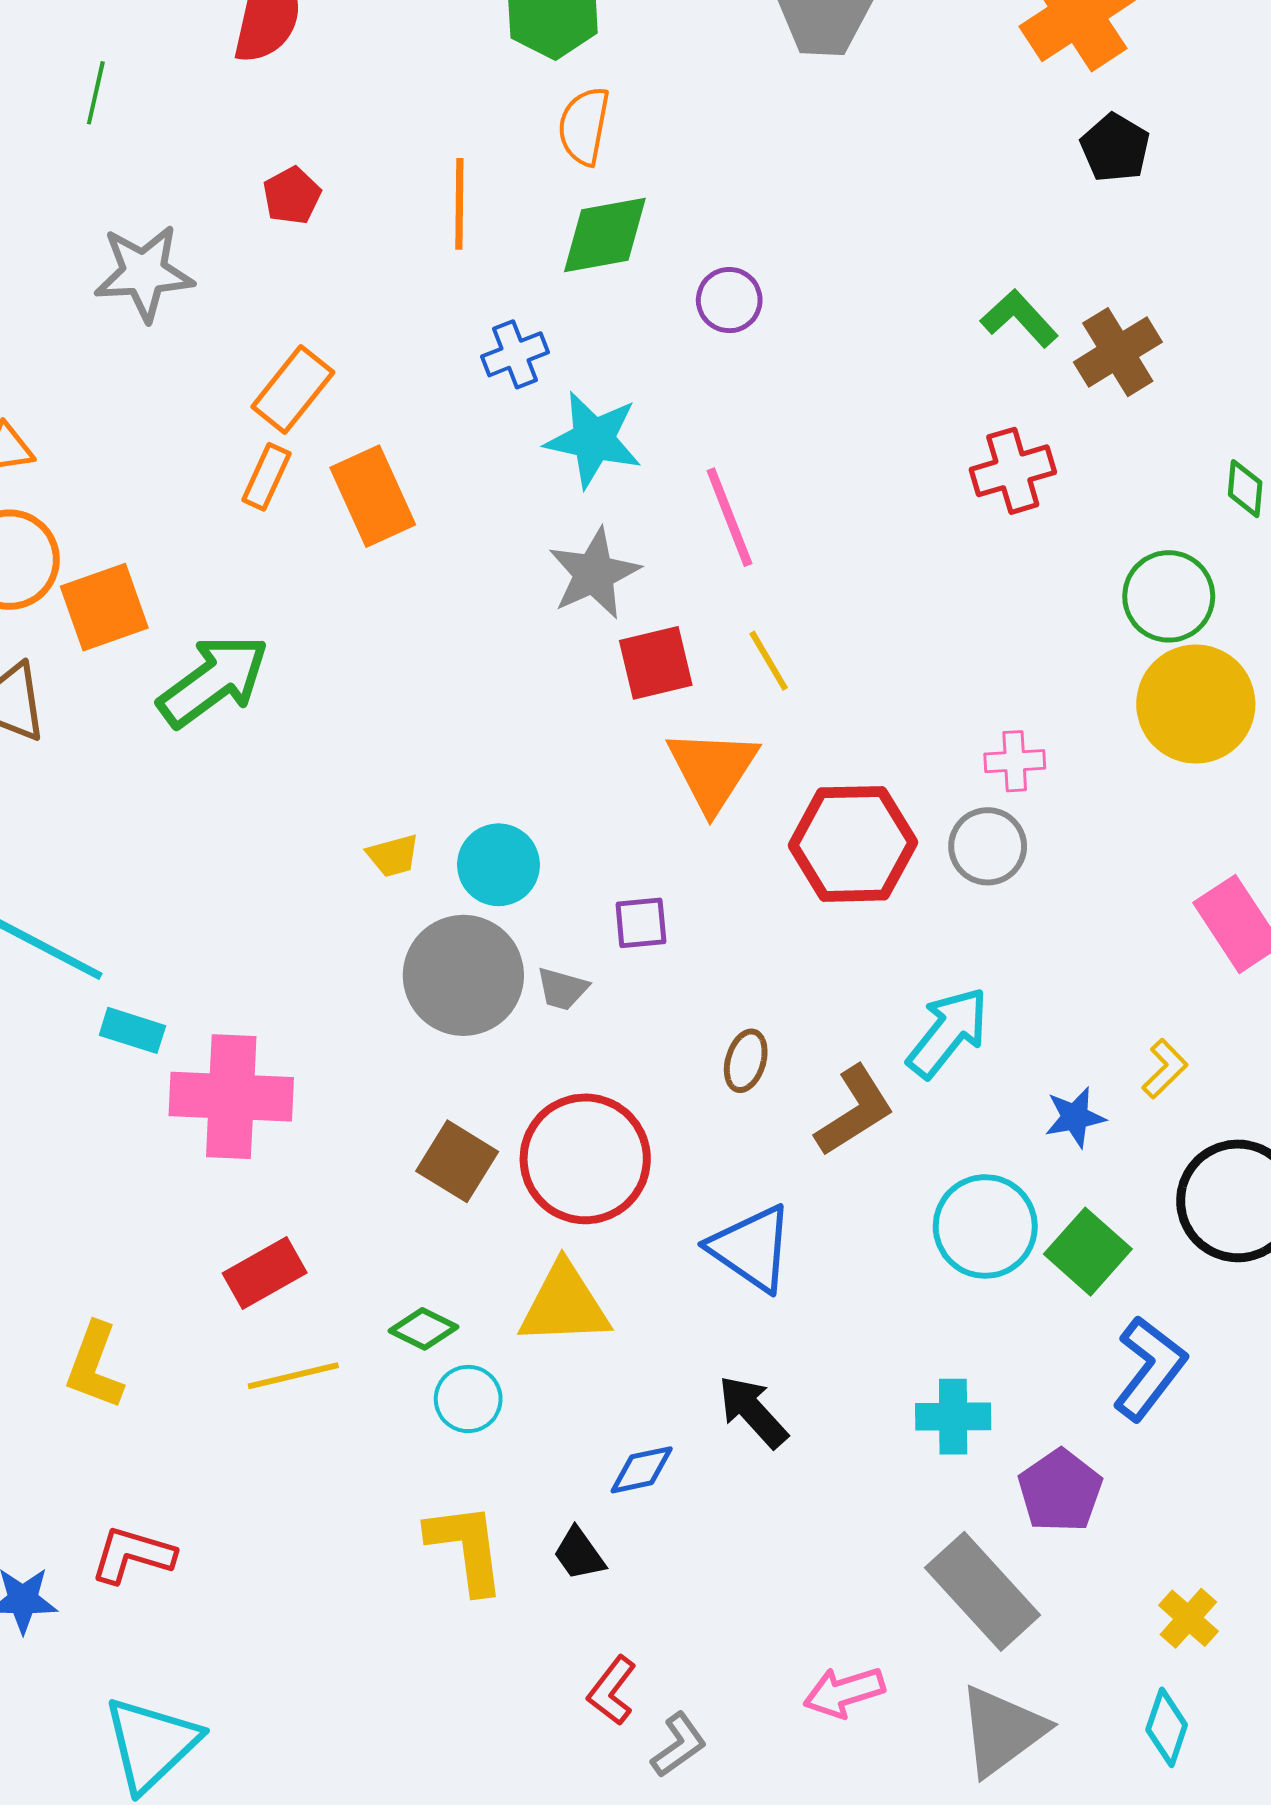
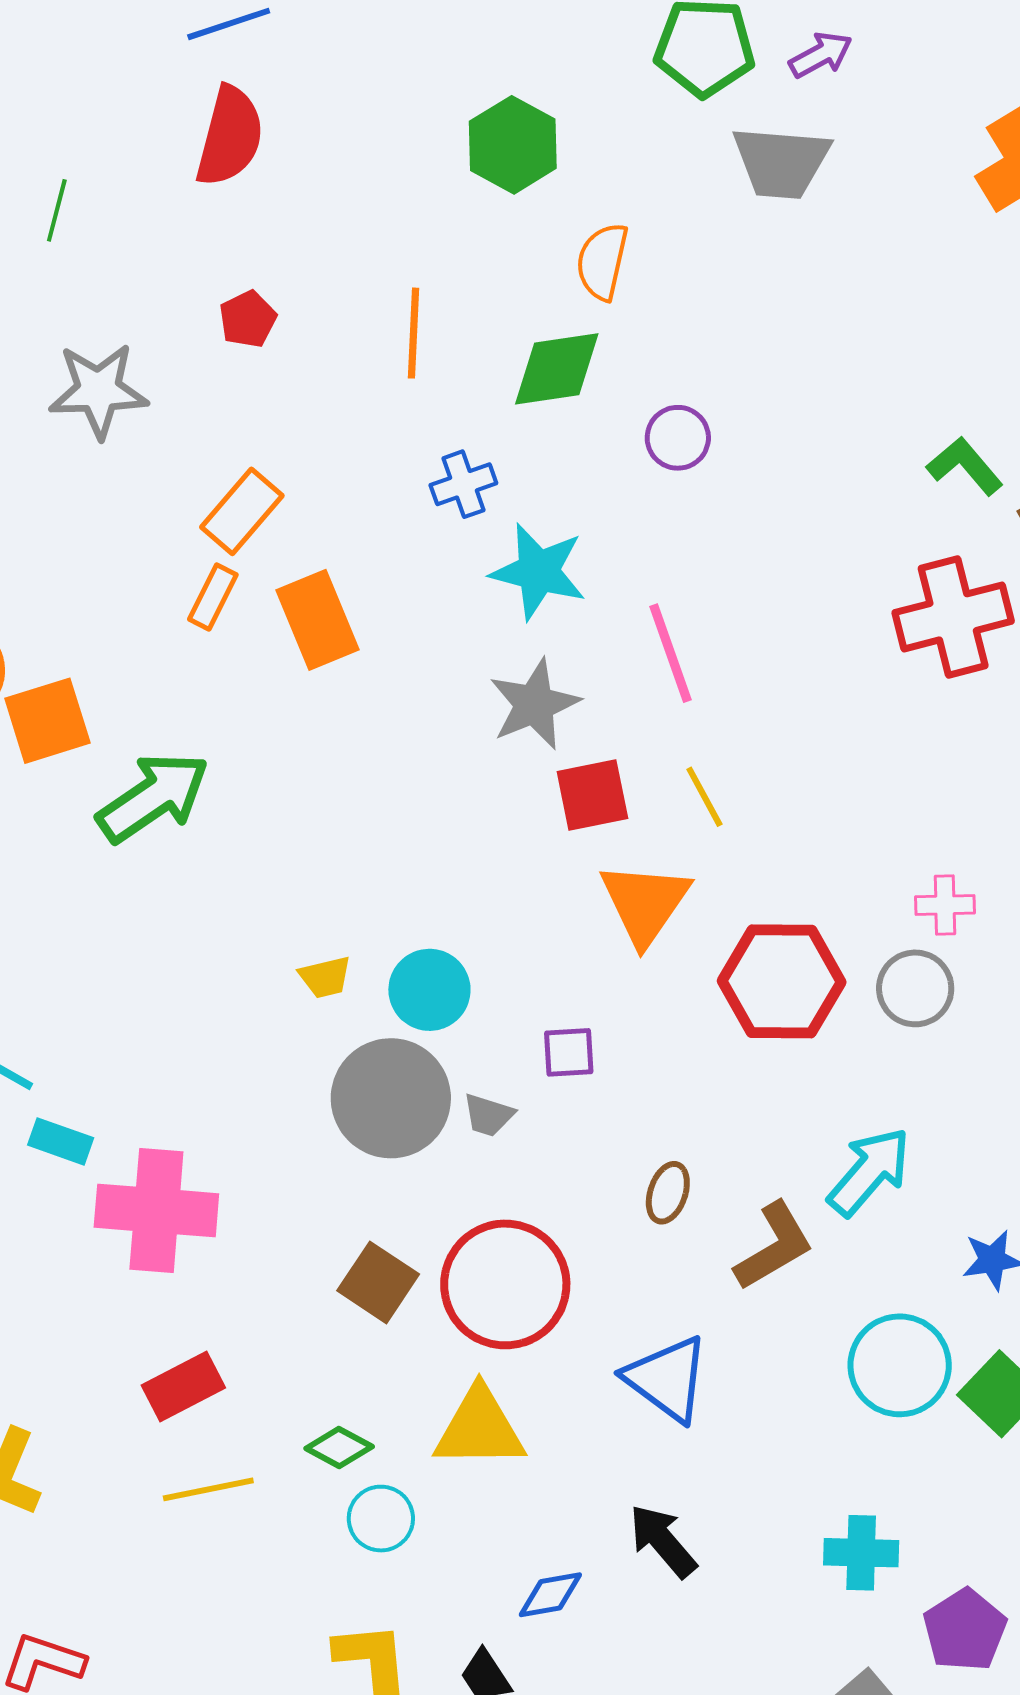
orange semicircle: (584, 126) -> (602, 261), moved
red cross: (1013, 471) -> (953, 617), size x1.4

